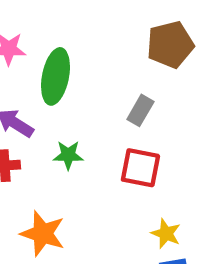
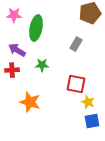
red square: (140, 168) -> (76, 84), moved

